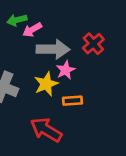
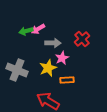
green arrow: (17, 20) -> (26, 31), moved
gray arrow: (53, 49) -> (53, 43), size x0.7

